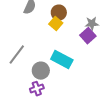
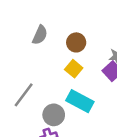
yellow square: (56, 24) -> (74, 69), moved

